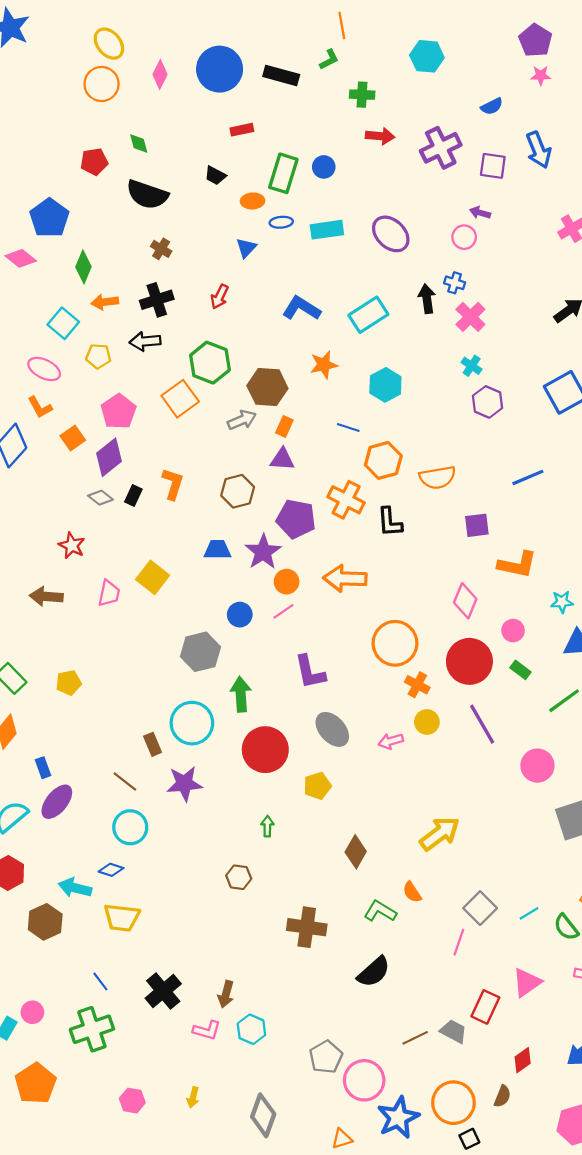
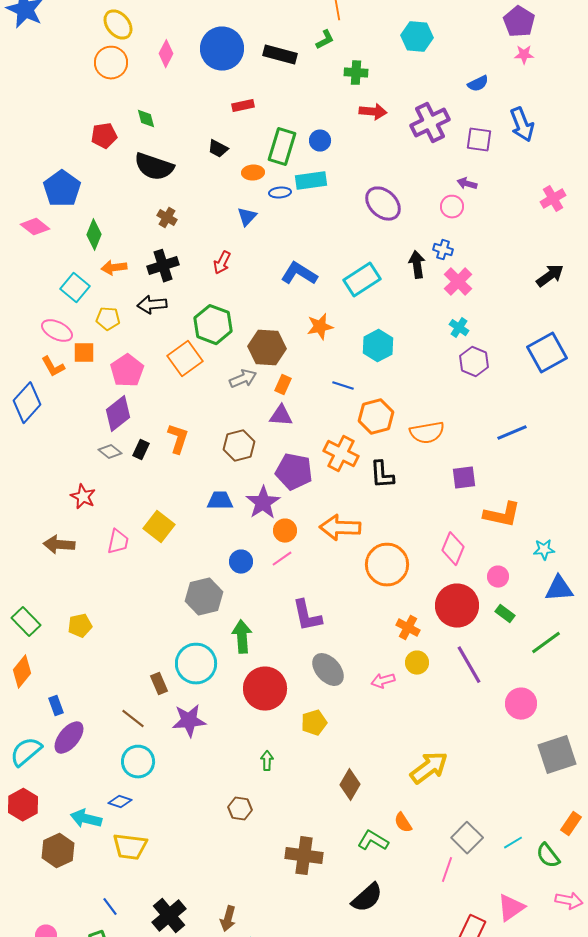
cyan rectangle: (327, 230) -> (311, 181), moved
orange square: (73, 438) -> (84, 353), moved, turned 35
orange circle: (395, 643) -> (387, 565), moved

